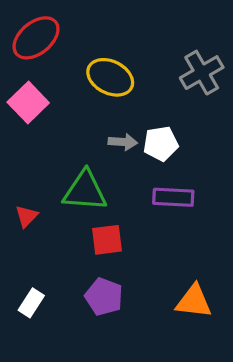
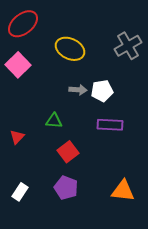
green triangle: (85, 191) -> (54, 121), size x0.6
red square: (107, 240) -> (68, 152), turned -30

